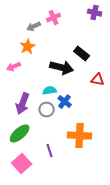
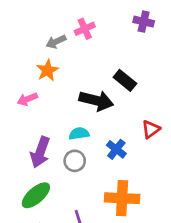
red triangle: (98, 80) -> (151, 129), moved, turned -48
blue cross: (65, 102) -> (116, 149), moved

